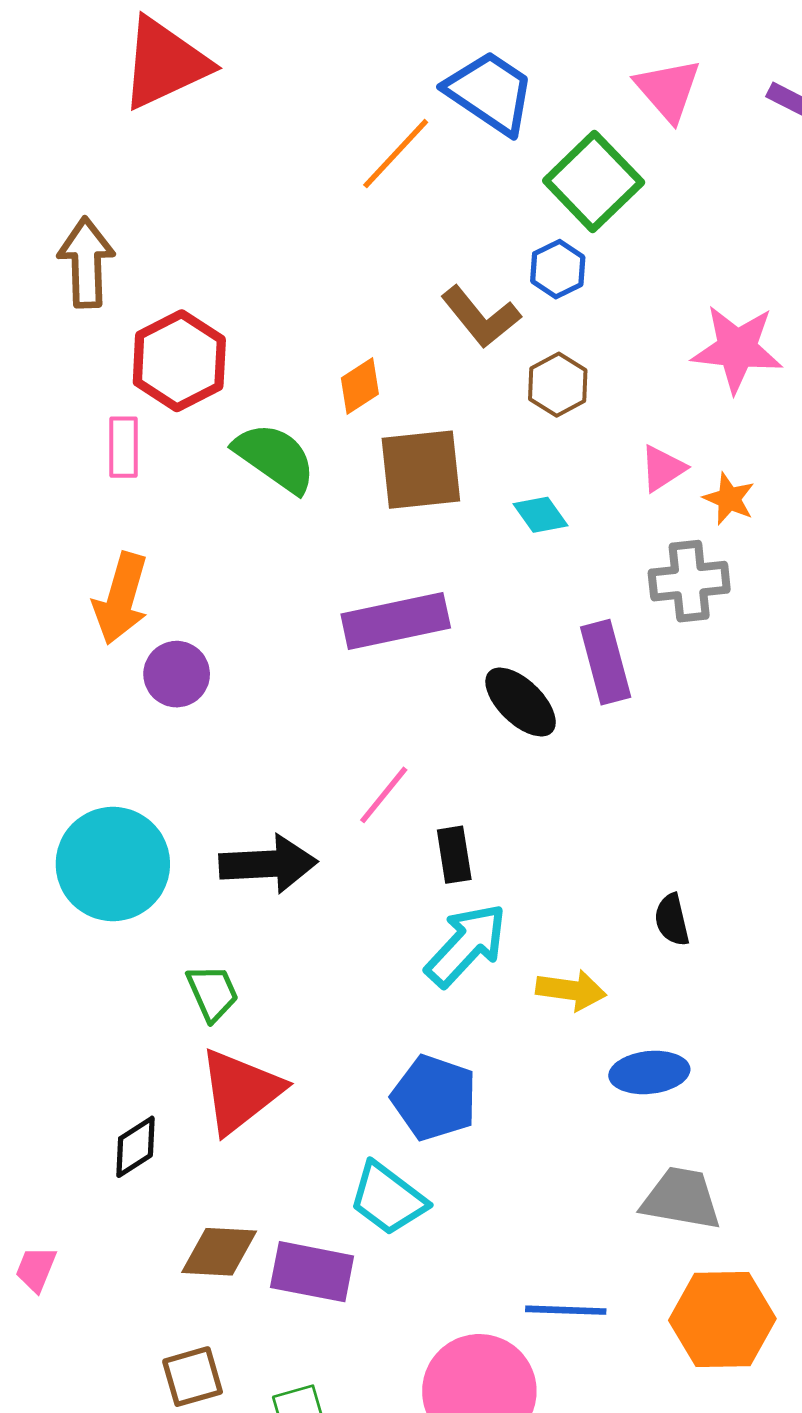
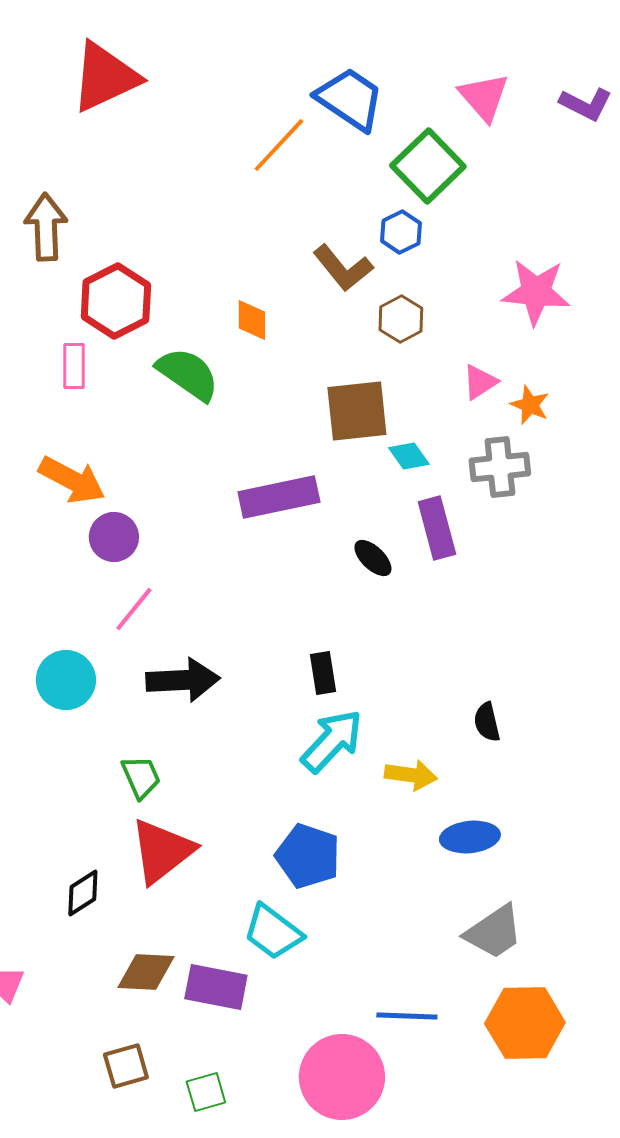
orange diamond: (360, 386) -> (252, 320), turned -57
brown square: (421, 470) -> (357, 411), moved
cyan diamond: (540, 515) -> (409, 456), moved
orange arrow: (121, 598) -> (72, 480), turned -78
black ellipse: (521, 702) -> (373, 558), size x0.7
pink line: (384, 795) -> (134, 609), moved
cyan circle: (113, 864) -> (66, 680), size x0.7
gray trapezoid: (681, 1199) -> (494, 932), turned 136

